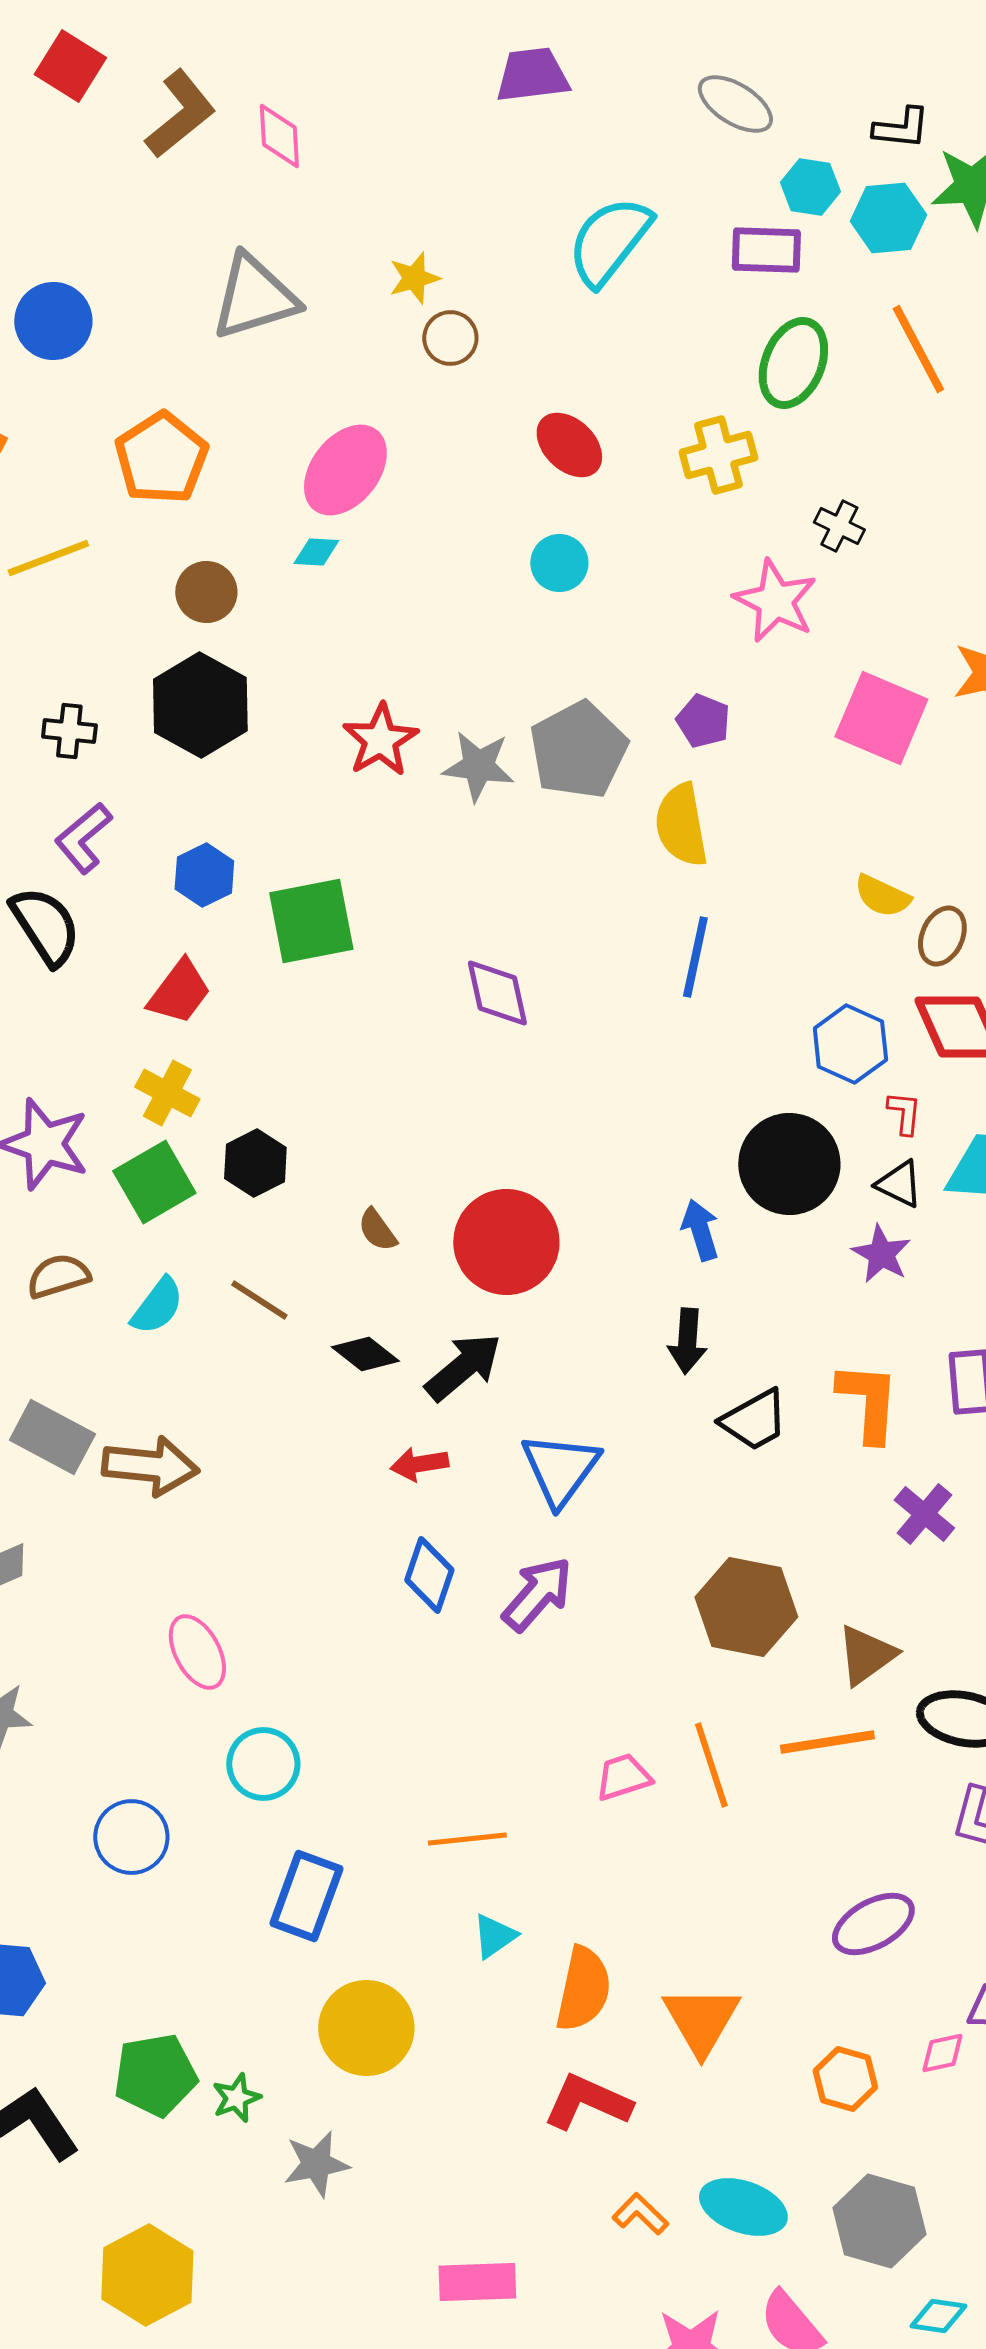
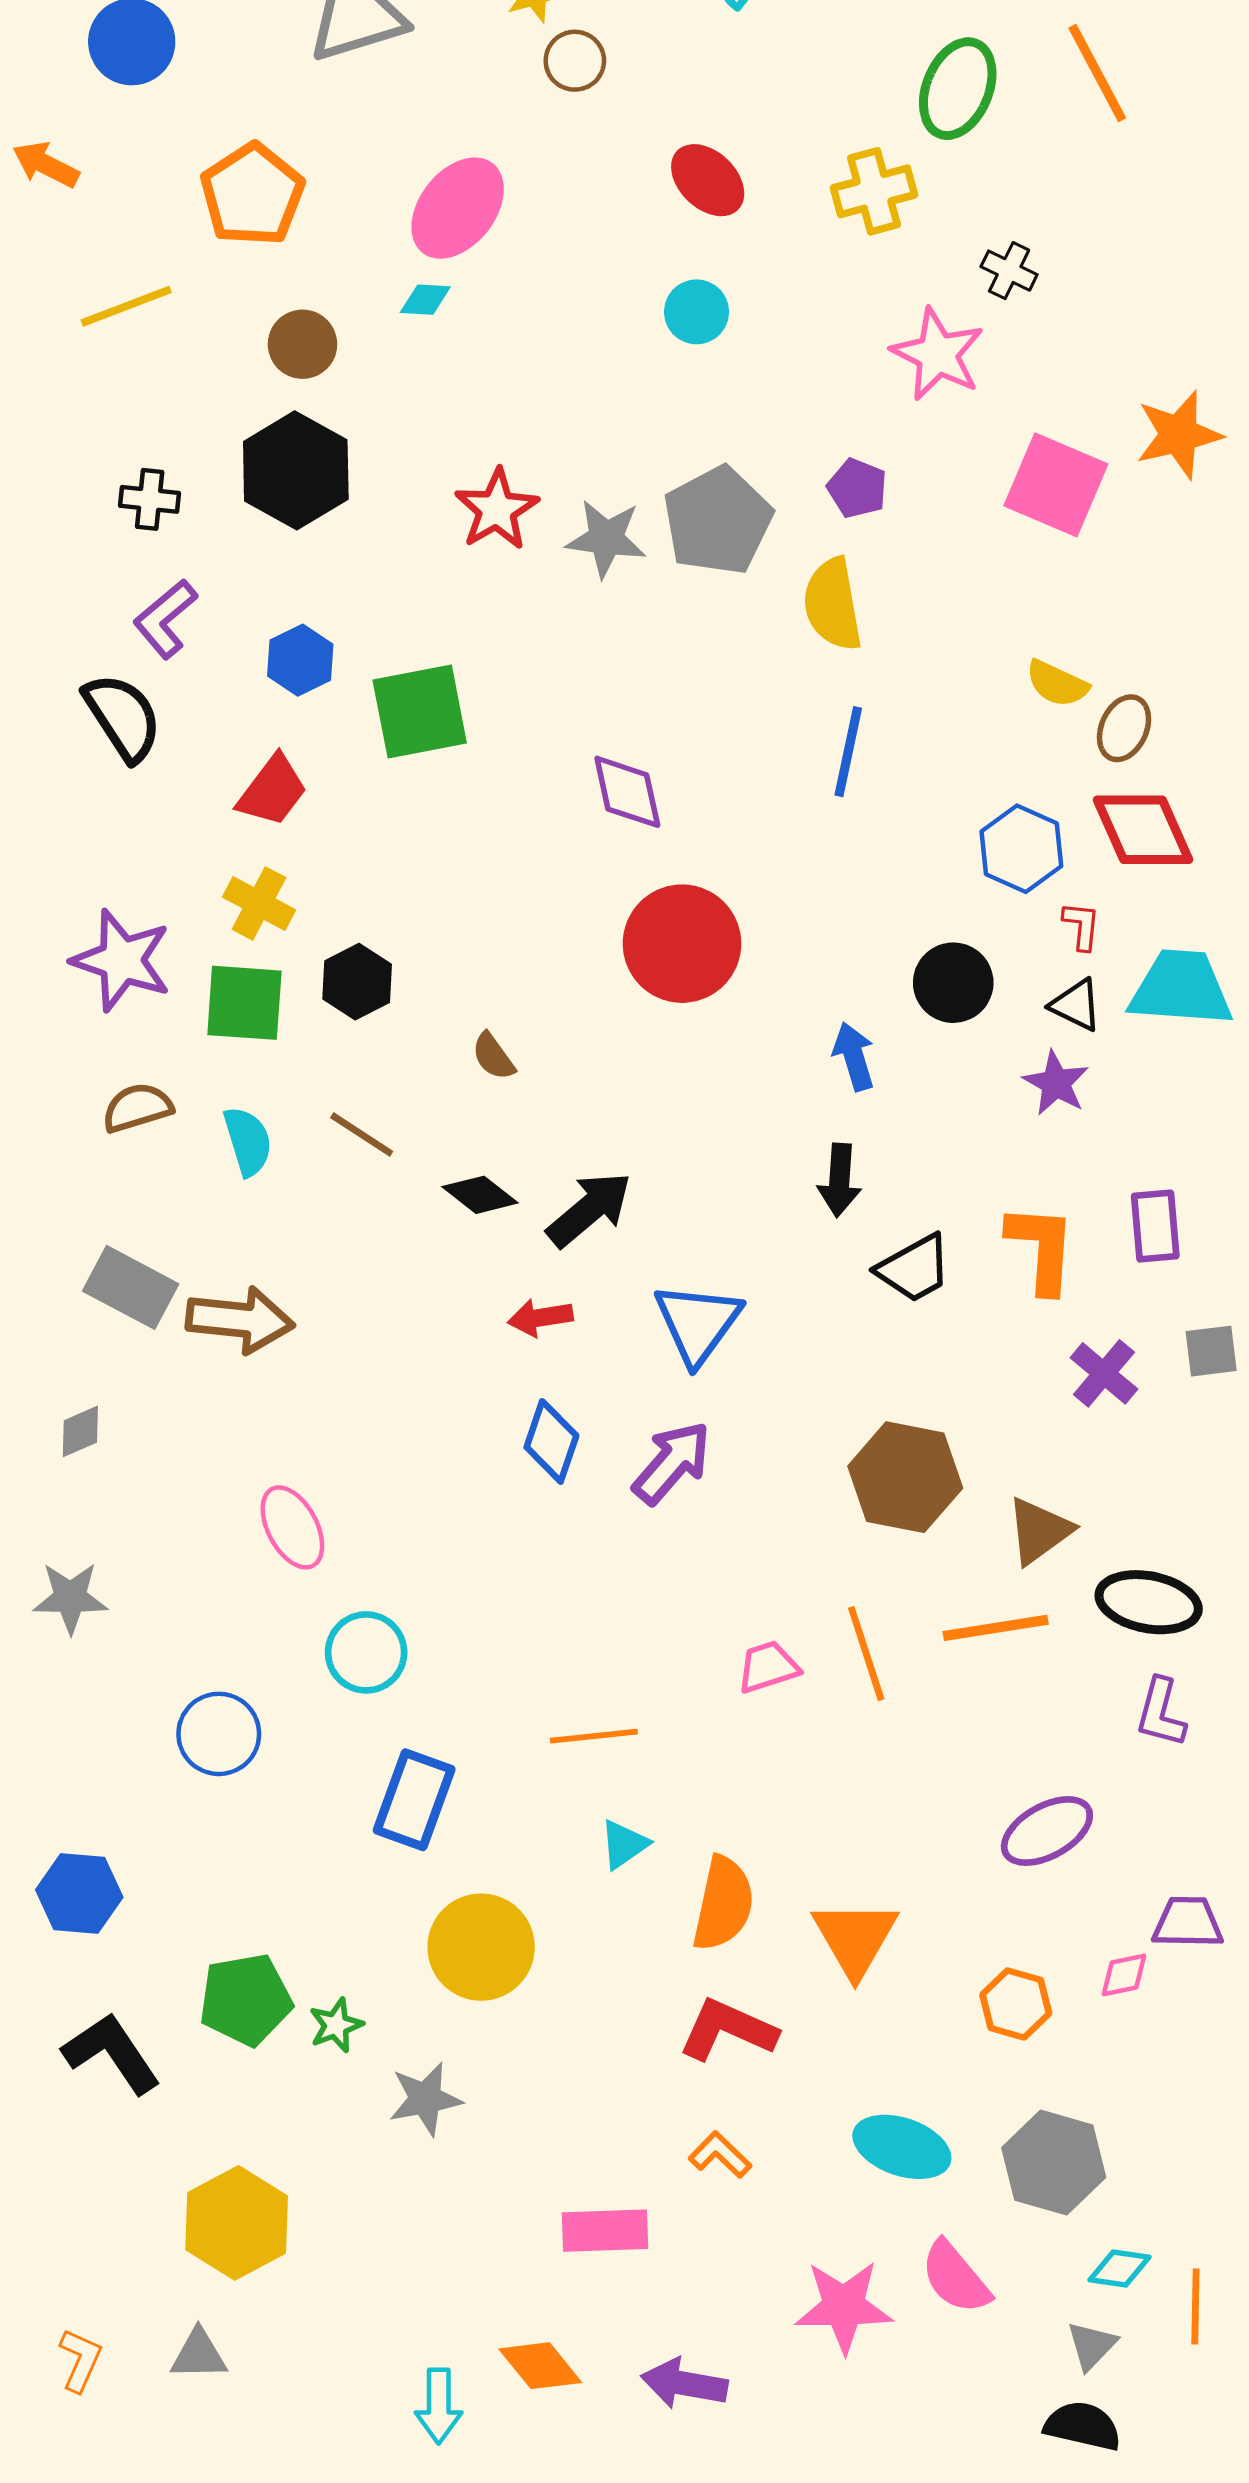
black circle: (789, 1164) -> (953, 983), size x0.7
green square: (154, 1182) -> (244, 1003), turned 34
red circle: (506, 1242) -> (682, 944), moved
cyan semicircle: (157, 1306) -> (248, 1141), turned -54
orange L-shape: (640, 2214) -> (720, 2155), moved

